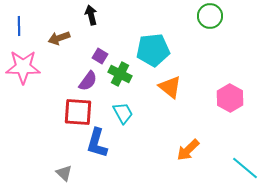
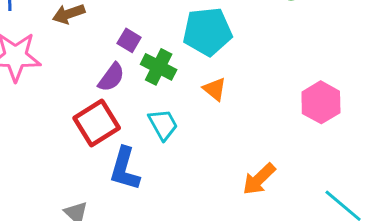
orange triangle: (170, 87) -> (215, 89), moved, size x0.7
red square: (78, 112) -> (97, 123), turned -36

